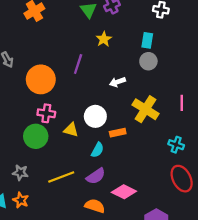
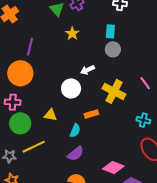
purple line: (78, 64) -> (30, 47), moved
pink line: (182, 103) -> (145, 83), turned -32
pink cross: (46, 113) -> (13, 102), moved
white circle: (95, 116) -> (71, 88), moved
yellow line: (61, 177) -> (34, 147), moved
pink diamond: (124, 192) -> (113, 167), moved

